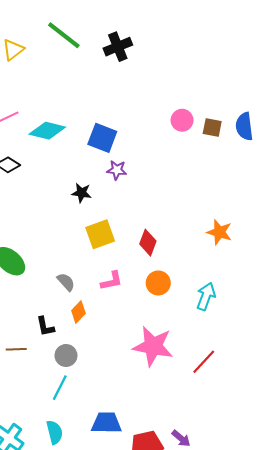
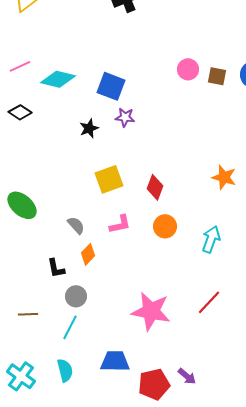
black star: (82, 193) -> (89, 128), moved, turned -30
pink star: (153, 346) -> (151, 311), moved
brown line: (16, 349) -> (28, 314), moved

